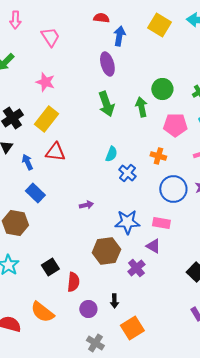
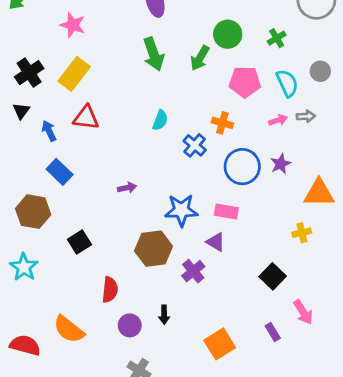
green arrow: (141, 107) -> (200, 58), turned -138
blue cross: (127, 173) -> (195, 145), moved
black square: (50, 267) -> (79, 242), moved
orange square: (132, 328) -> (220, 344), moved

